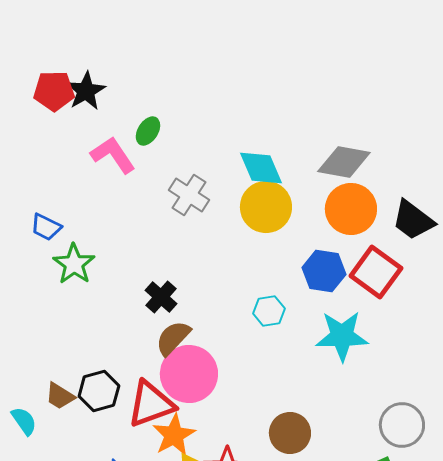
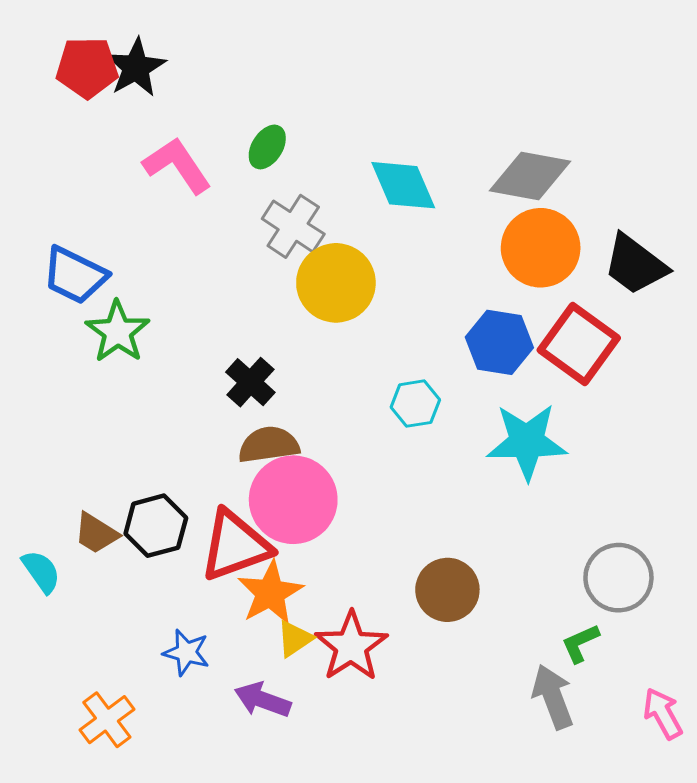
green ellipse: (148, 131) -> (267, 147), moved
yellow circle: (266, 207) -> (336, 283), moved
blue trapezoid: (46, 227) -> (75, 275), size x1.4
brown semicircle: (173, 338) -> (269, 445), turned 39

